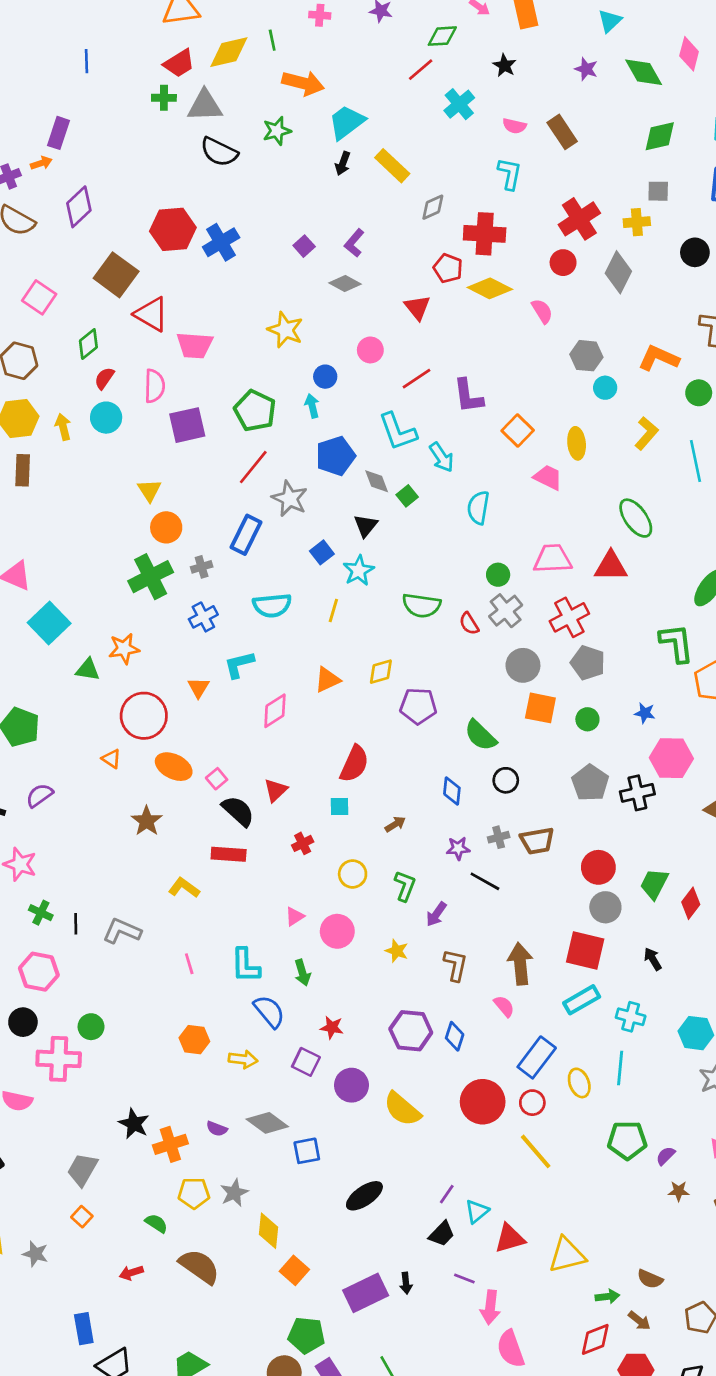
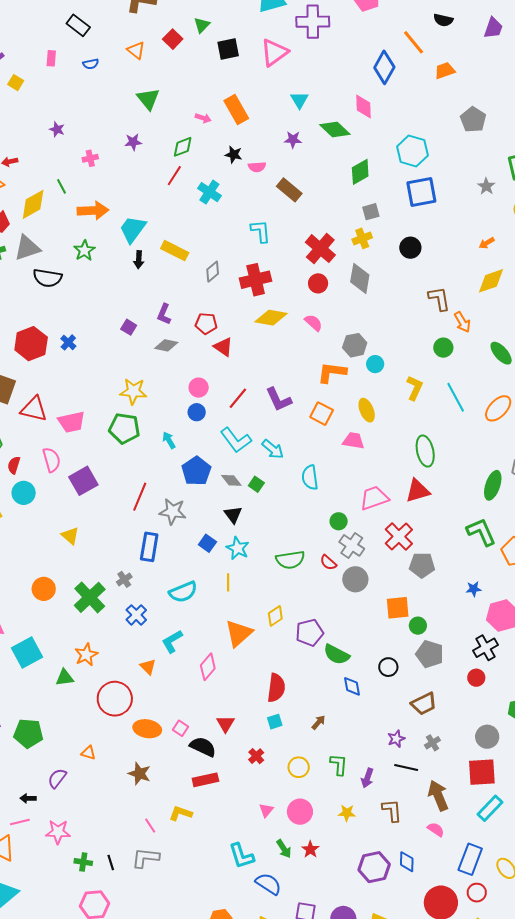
pink semicircle: (514, 126) -> (257, 167), moved
blue cross: (221, 242) -> (68, 342), size x0.6
red pentagon: (448, 268) -> (206, 323), moved
orange L-shape: (659, 358) -> (332, 372), moved
blue circle: (325, 377) -> (197, 412), moved
green pentagon: (255, 411) -> (124, 428), moved
green ellipse: (636, 518) -> (425, 451), turned 40
orange circle: (166, 527) -> (44, 589), moved
cyan square: (49, 623) -> (27, 652), turned 32
gray circle: (523, 665) -> (355, 579), moved
orange triangle: (327, 680) -> (239, 633), size x1.4
green circle: (587, 719) -> (418, 626), moved
green semicircle: (480, 735) -> (337, 654), moved
orange triangle: (111, 759) -> (88, 753), moved
gray pentagon: (590, 783) -> (430, 654), moved
gray cross: (499, 837) -> (432, 743), moved
purple star: (458, 848) -> (396, 739), moved
red circle: (598, 867) -> (476, 678), moved, size x0.7
black line: (485, 881) -> (406, 767), moved
pink line: (189, 964) -> (150, 826), moved
red star: (332, 1027) -> (310, 849), moved, turned -30

